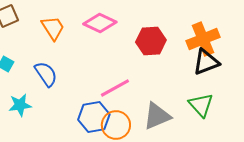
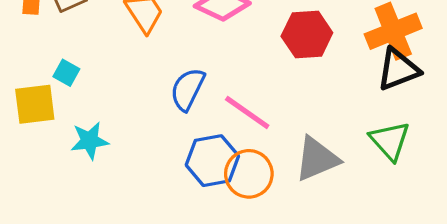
blue semicircle: (46, 74) -> (187, 89), moved, turned -120
pink line: (115, 88) -> (247, 112), turned 64

